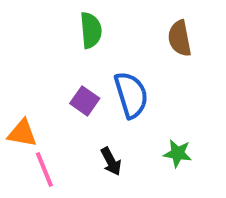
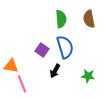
green semicircle: (91, 30) -> (61, 19), moved
black arrow: (111, 161) -> (55, 71), moved, turned 56

